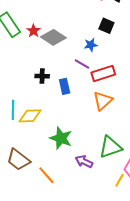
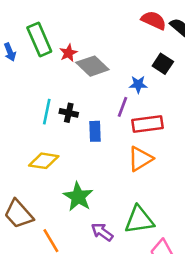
purple line: (82, 64) -> (122, 107), turned 70
cyan line: (13, 110) -> (47, 112), moved

